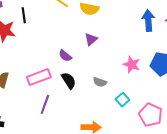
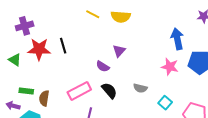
black line: (24, 15) -> (63, 46), moved
blue arrow: (148, 20) -> (177, 39), moved
purple triangle: (91, 39) -> (119, 51), moved

